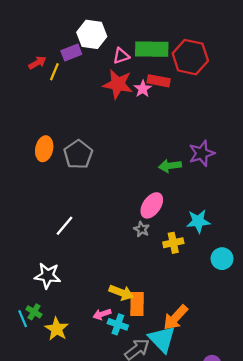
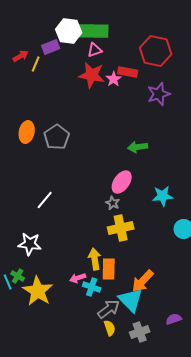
green rectangle: (152, 49) -> (94, 31), moved
purple star: (202, 153) -> (159, 94), moved
yellow cross: (173, 243) -> (121, 228), moved, size x1.4
yellow arrow: (121, 293) -> (95, 259), turned -120
yellow star: (57, 329) -> (38, 291), size x1.4

